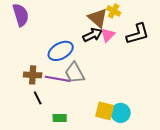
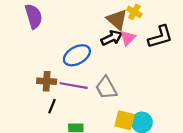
gray trapezoid: (75, 73) -> (106, 88), moved
black line: (38, 98) -> (52, 106), turned 48

